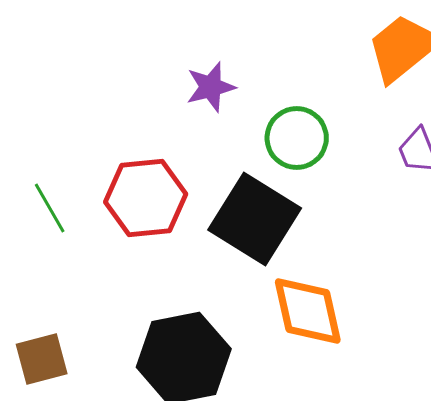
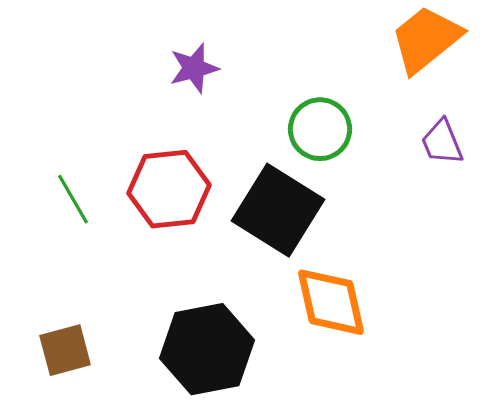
purple star: (211, 87) -> (194, 68), moved

